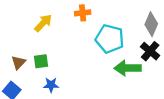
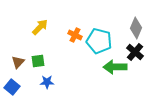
orange cross: (83, 13) -> (75, 35), moved, turned 32

